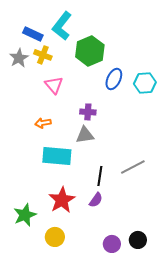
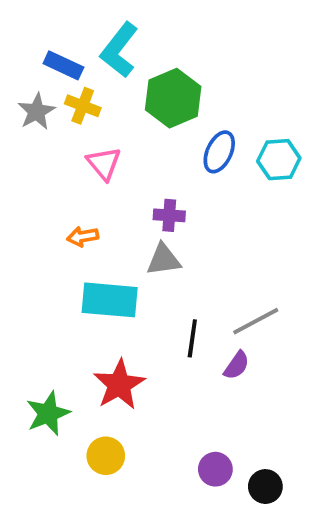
purple semicircle: (96, 200) -> (237, 365), moved
black circle: (138, 240) -> (265, 487), moved

